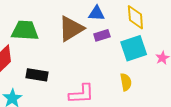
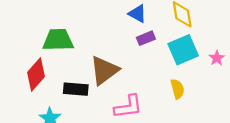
blue triangle: (96, 13) -> (138, 14), turned 30
brown triangle: (71, 29) -> (104, 70), moved

